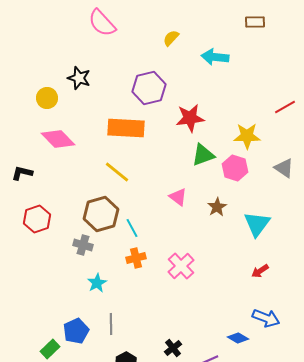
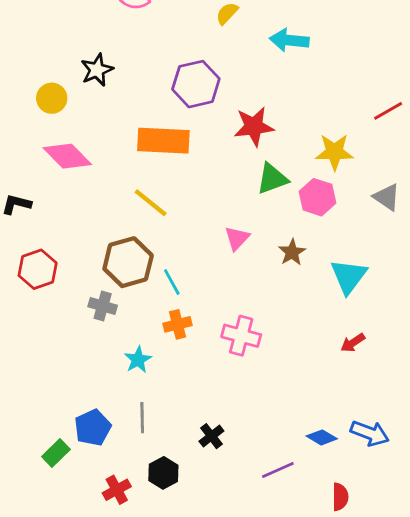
black star: (79, 78) -> (97, 70), turned 30
pink triangle: (178, 197) -> (237, 238), turned 36
pink cross: (181, 266) -> (241, 336), turned -32
cyan star: (97, 283) -> (138, 360), moved
blue arrow: (266, 318) -> (370, 433), moved
black cross: (173, 348) -> (211, 436), moved

